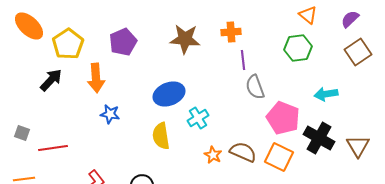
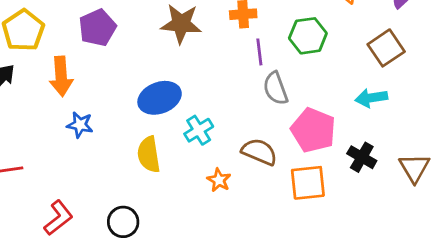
green hexagon: (298, 48) -> (308, 36), moved
brown square: (358, 52) -> (386, 48), moved
black cross: (319, 138) -> (362, 157), size x0.7
brown semicircle: (243, 152) -> (259, 152), moved
orange square: (279, 157) -> (308, 183), turned -32

